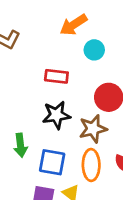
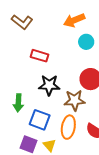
red rectangle: (56, 76) -> (40, 56), moved

